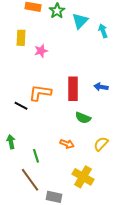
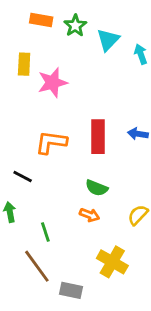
pink star: (41, 51) -> (52, 83), size x1.5
black line: (21, 106) -> (23, 176), moved
green semicircle: (83, 118) -> (97, 188), moved

